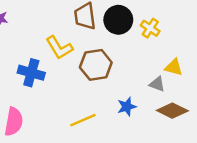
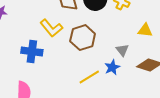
gray triangle: (157, 84) -> (122, 50), moved, turned 40
yellow line: (83, 120) -> (89, 77), moved

